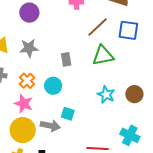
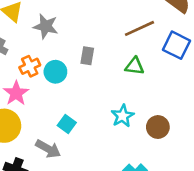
green triangle: (103, 56) -> (135, 66), size x0.7
cyan circle: (53, 86) -> (55, 72), moved
gray arrow: (50, 126) -> (48, 149), moved

